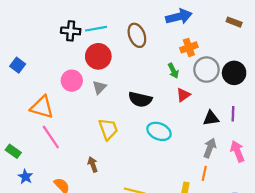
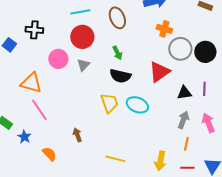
black cross: (71, 31) -> (34, 30), moved
orange cross: (189, 47) -> (164, 29), turned 35
green arrow: (173, 71) -> (117, 53), moved
red triangle: (183, 95) -> (159, 72), size x1.6
yellow trapezoid: (108, 129) -> (109, 103), moved
orange line: (204, 173) -> (186, 144), moved
blue star: (25, 177) -> (24, 137), moved

